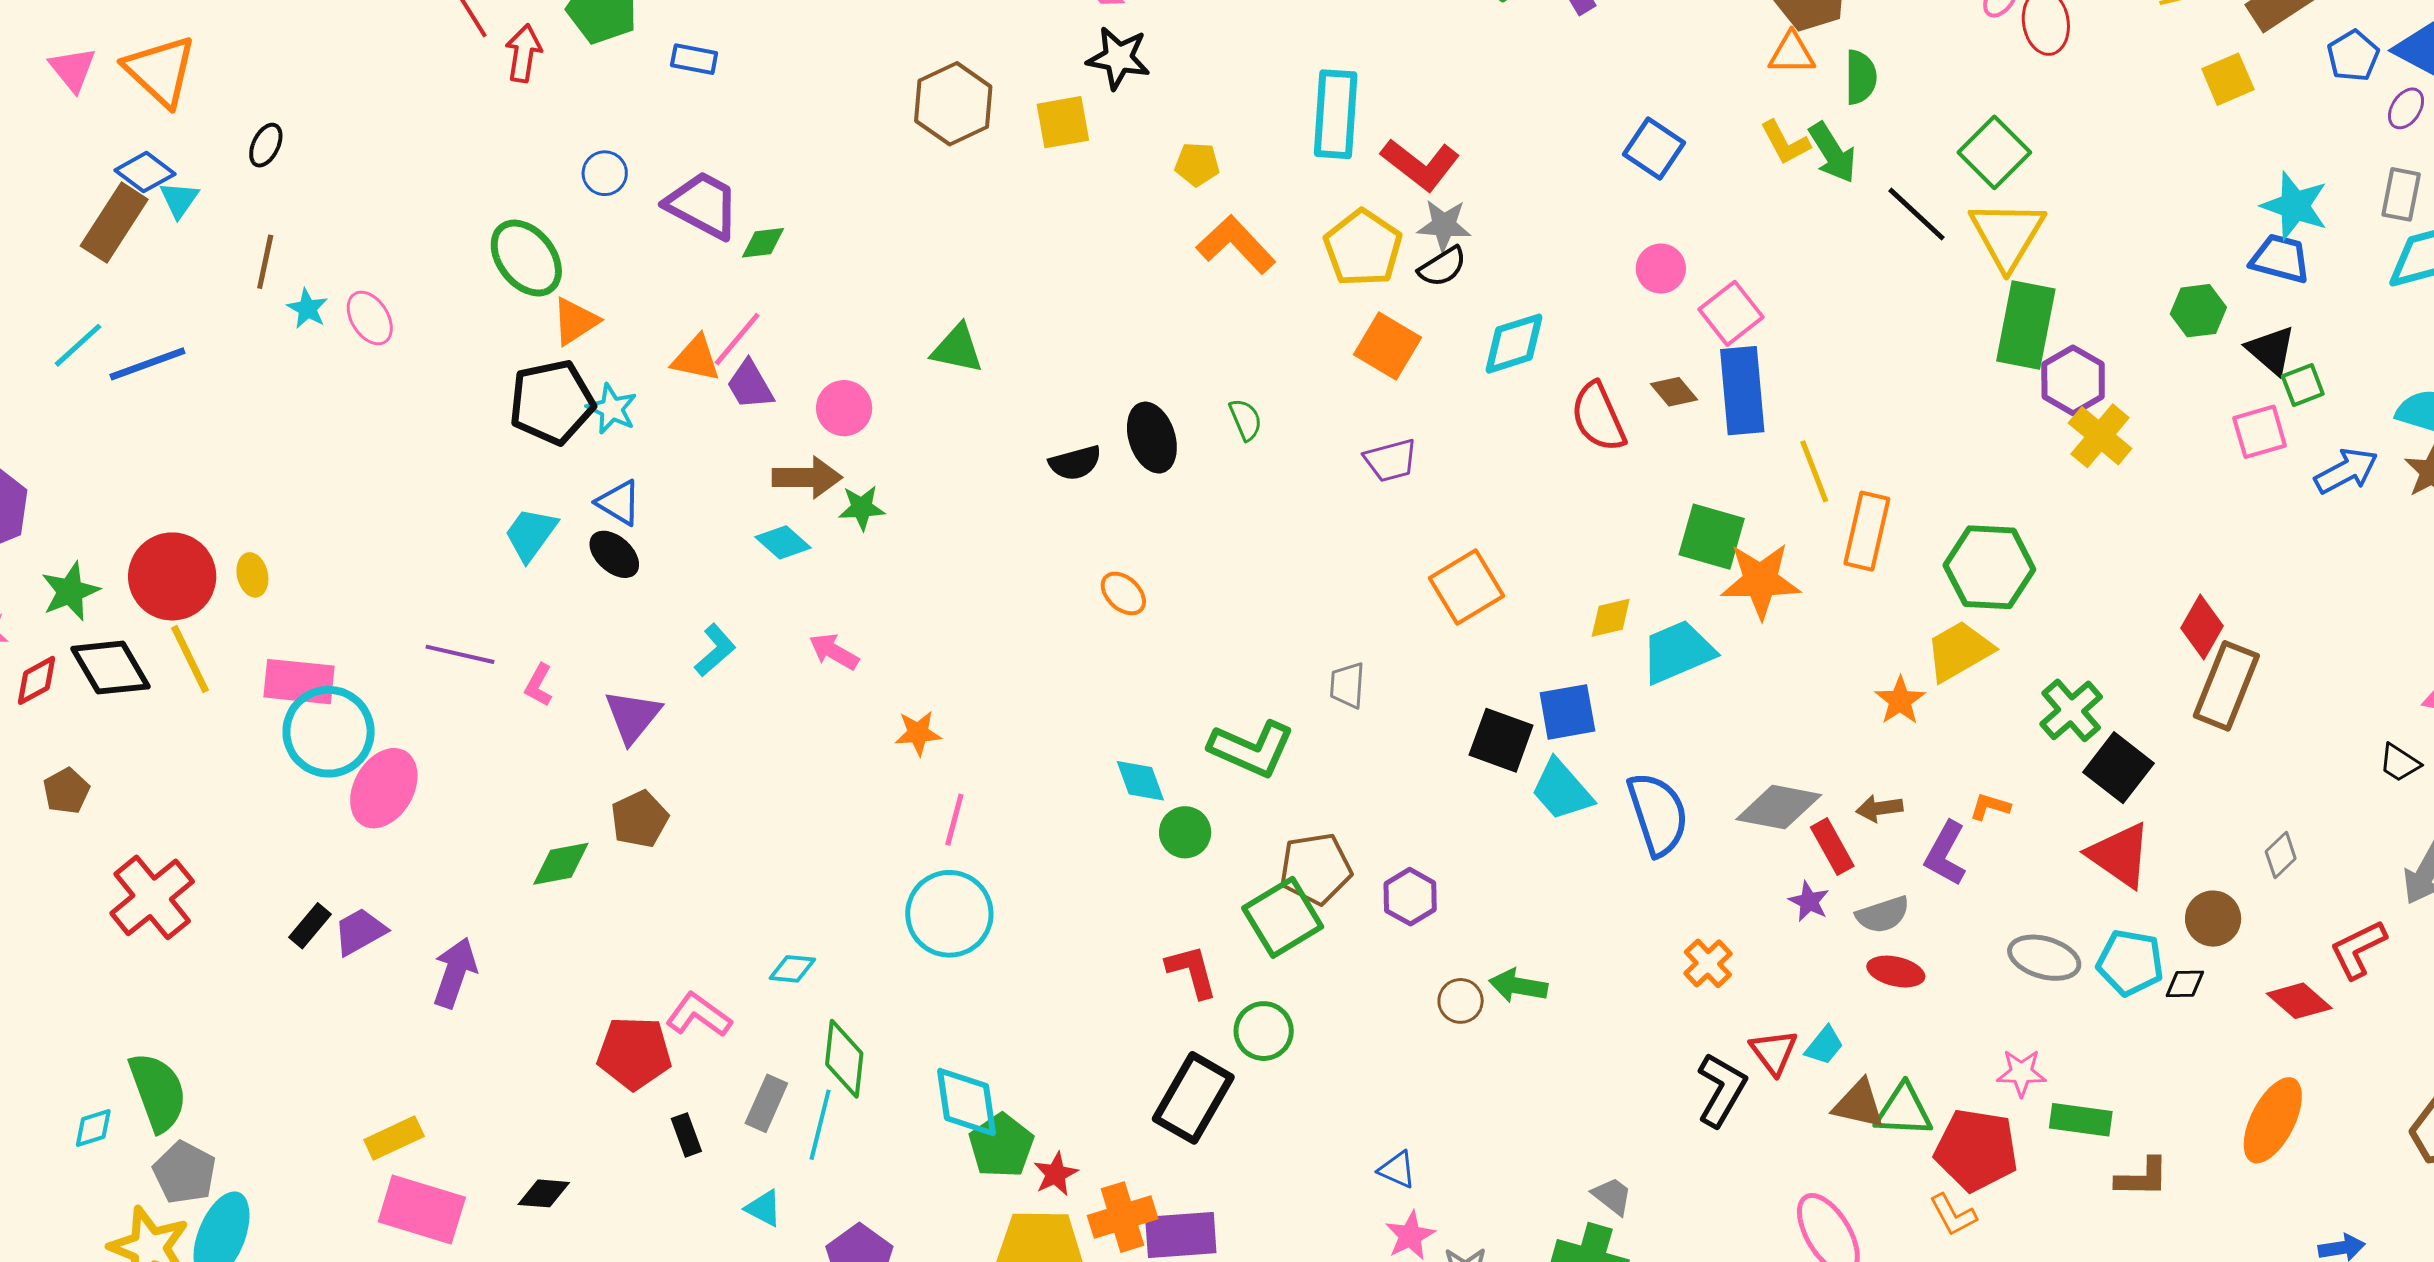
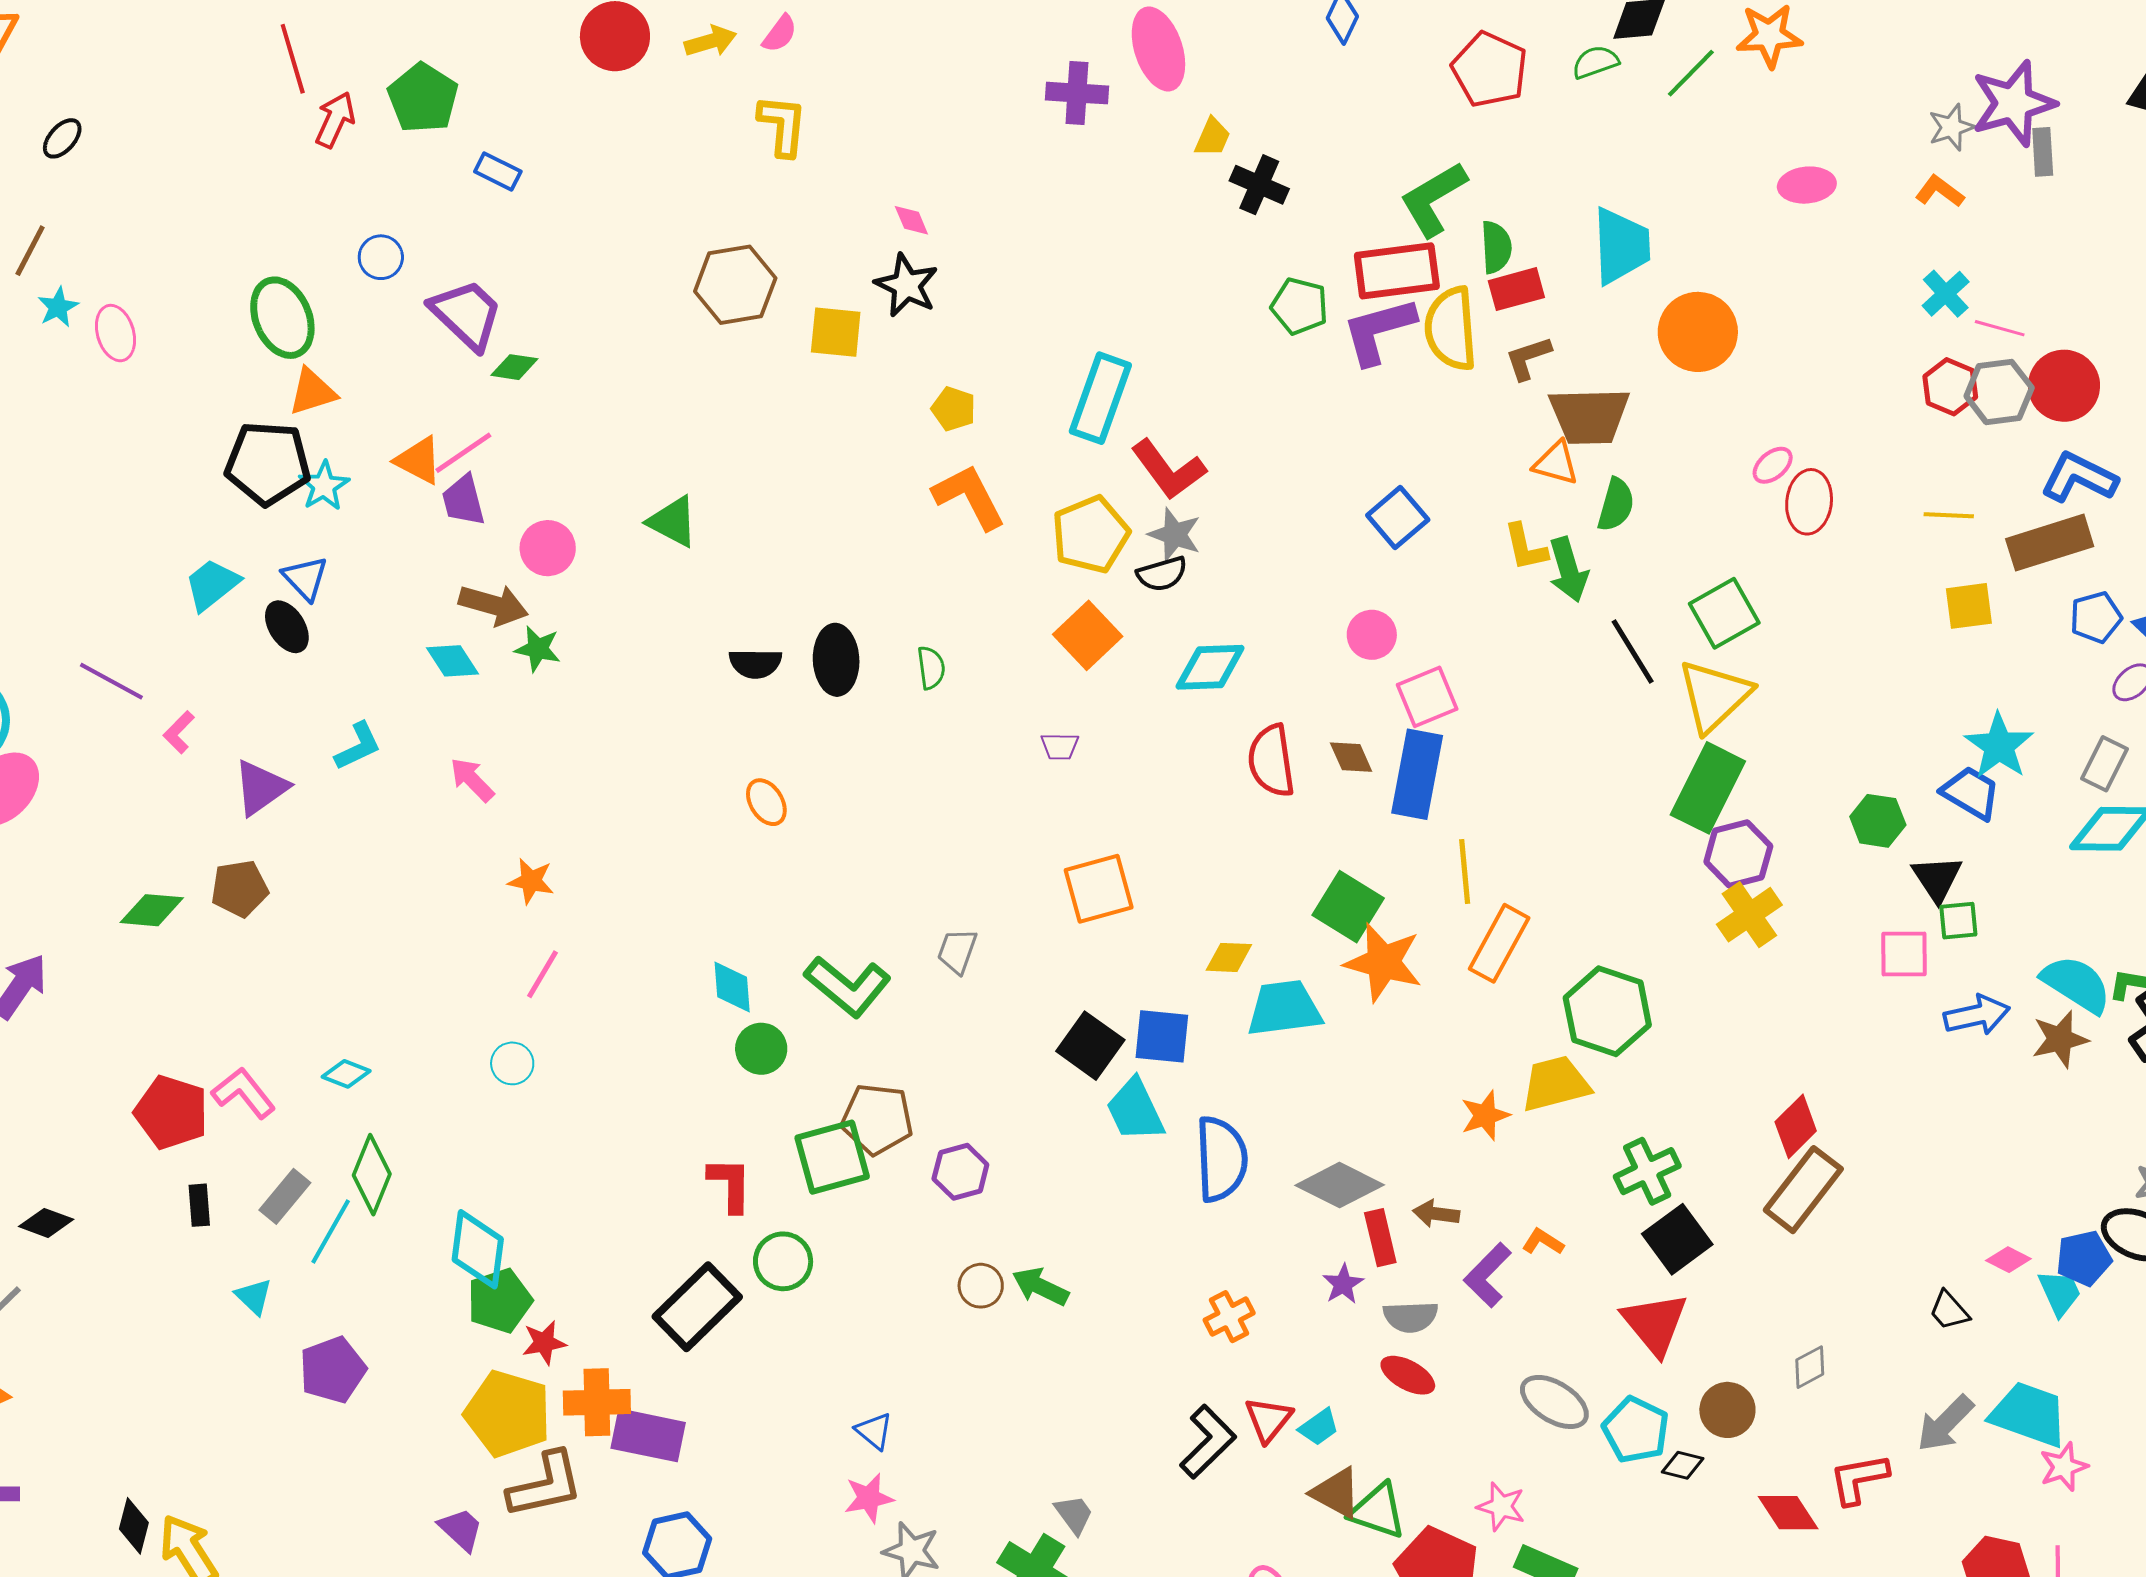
purple trapezoid: (1391, 460) -> (1060, 746), size x0.7
cyan circle: (949, 914) -> (512, 1063), size x0.5

